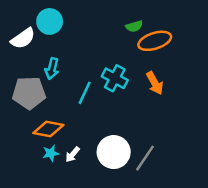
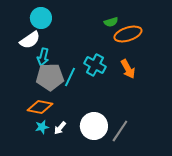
white semicircle: (23, 38) -> (30, 40), moved
gray pentagon: (29, 93) -> (50, 77), moved

